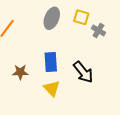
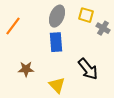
blue rectangle: (51, 62) -> (56, 42), moved

